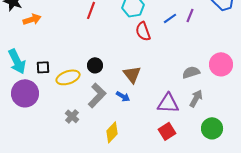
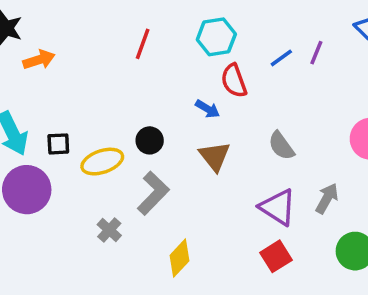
gray semicircle: (191, 72) -> (281, 146), moved, turned -108
blue arrow: (123, 96) -> (208, 109), moved
purple triangle: (168, 103) -> (278, 207), turned 30

